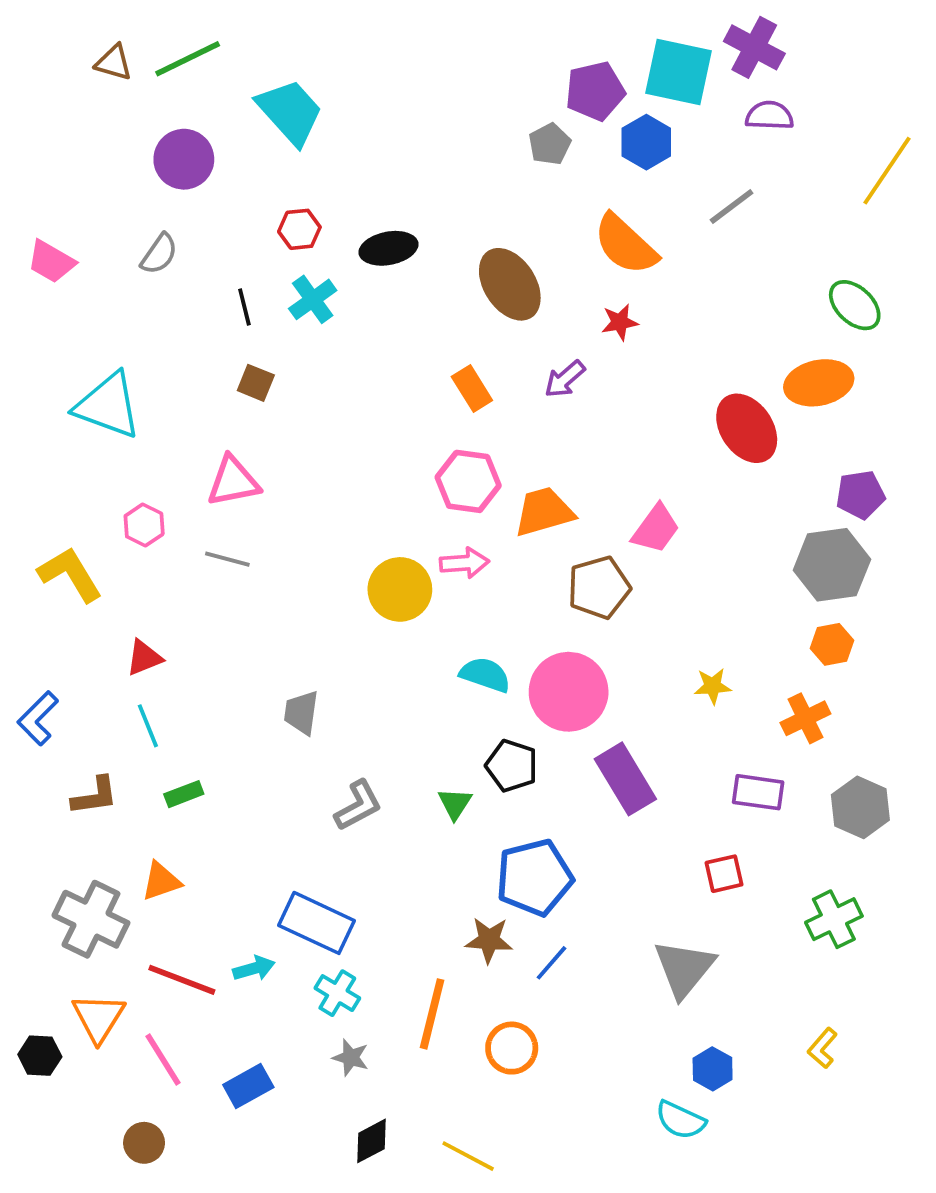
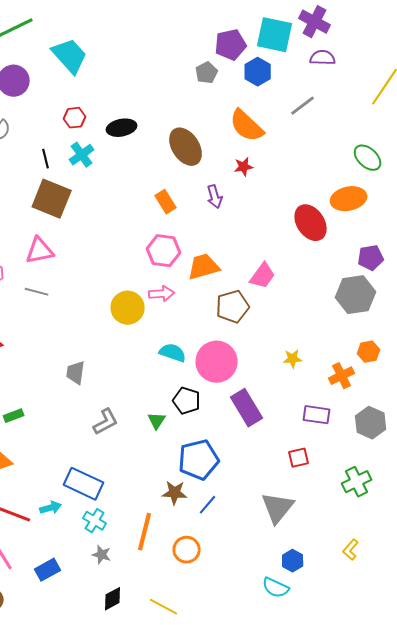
purple arrow: (565, 379) -> (215, 197), turned -65
brown square: (256, 383) -> (52, 199), size x2.0
orange hexagon: (832, 644) -> (369, 352), moved

